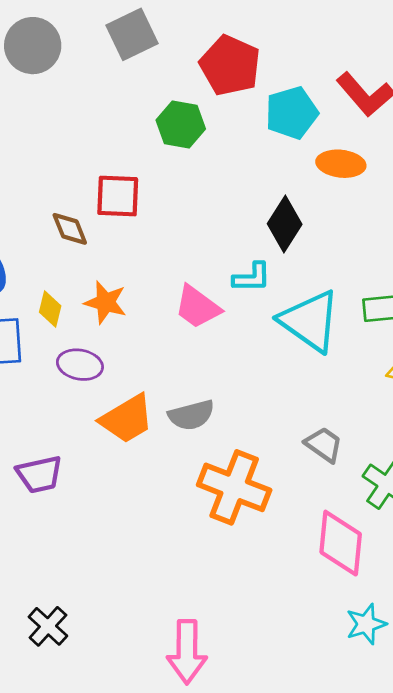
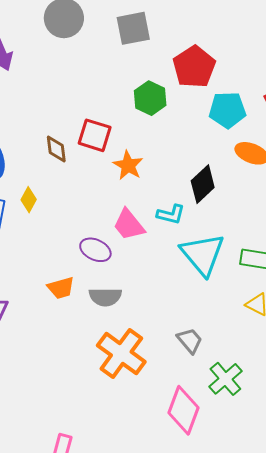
orange star: (105, 302) -> (128, 165), moved
purple ellipse: (80, 365) -> (95, 250), moved
orange trapezoid: (127, 419) -> (61, 288), size x0.7

